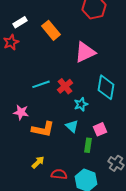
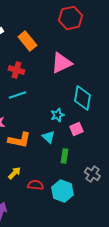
red cross: (65, 86) -> (16, 70), moved, turned -35
pink square: (100, 129) -> (76, 129), moved

